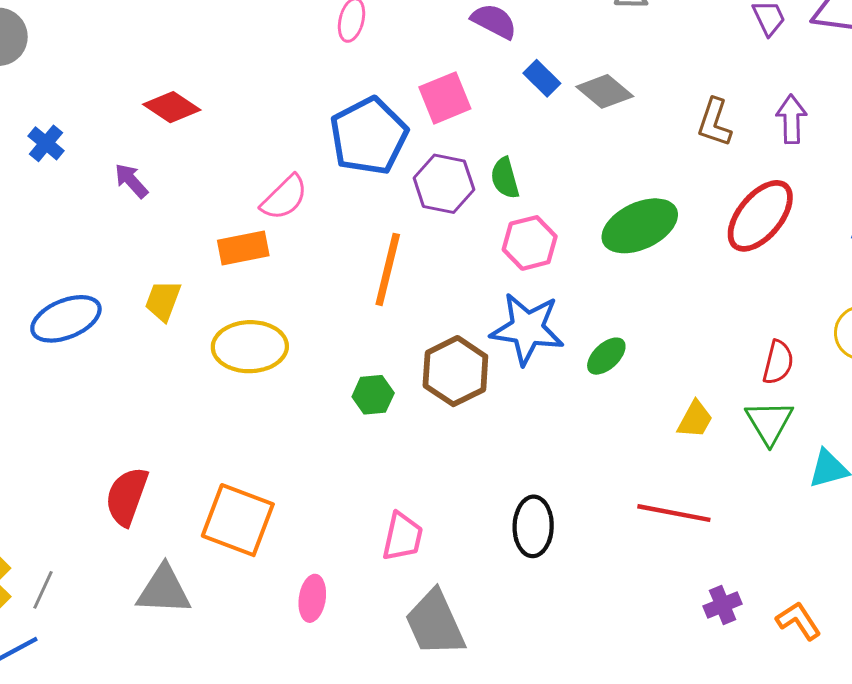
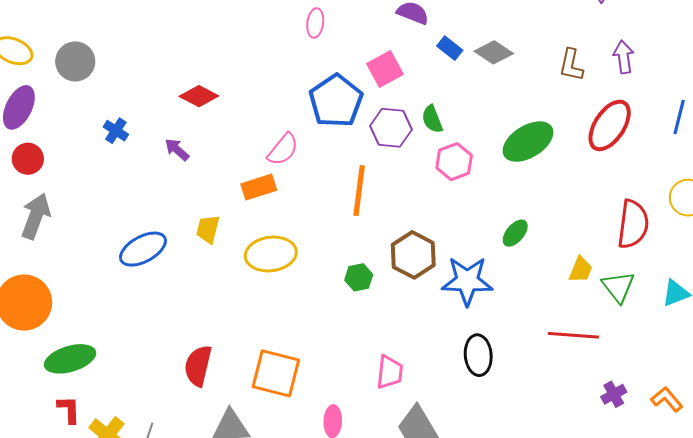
blue star: (527, 329) -> (467, 281), moved
red semicircle: (778, 362) -> (633, 224), size x1.6
green triangle: (769, 422) -> (618, 287), moved

